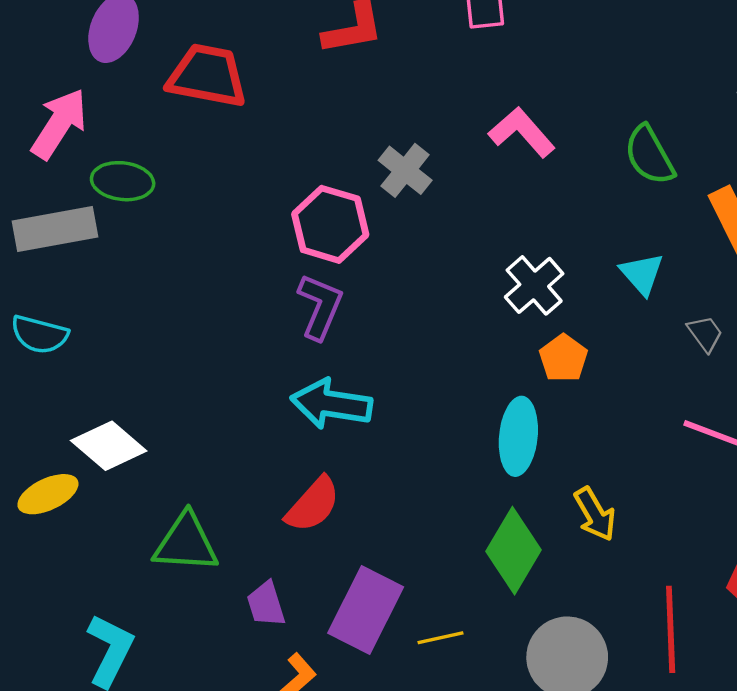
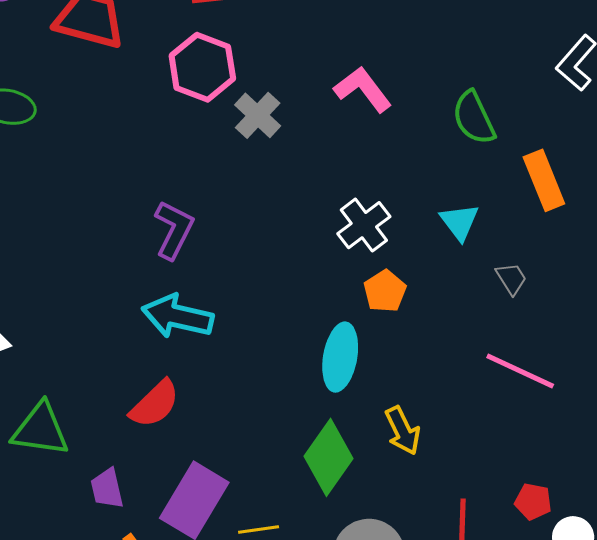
pink hexagon: (330, 224) -> (202, 67), moved

